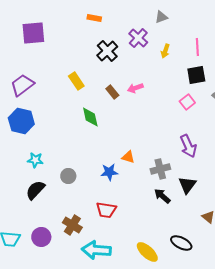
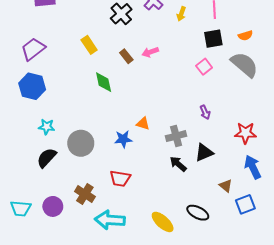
purple arrow: (188, 146) -> (205, 112), size x0.6
gray circle: (68, 176) -> (81, 143), size x1.6
black triangle: (187, 185) -> (204, 153), turned 30

